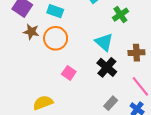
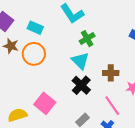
green cross: (120, 15) -> (87, 39), moved
pink square: (69, 73) -> (45, 103), moved, size x1.5

